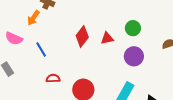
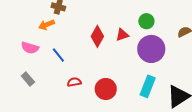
orange arrow: (33, 18) -> (46, 25), turned 42
purple circle: (134, 56) -> (151, 49), size x1.4

